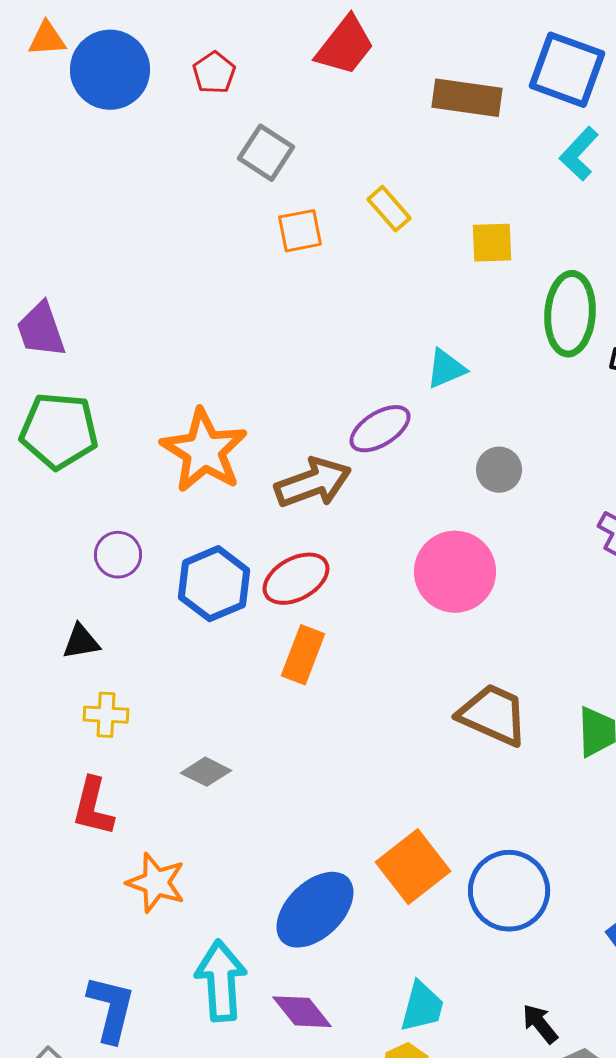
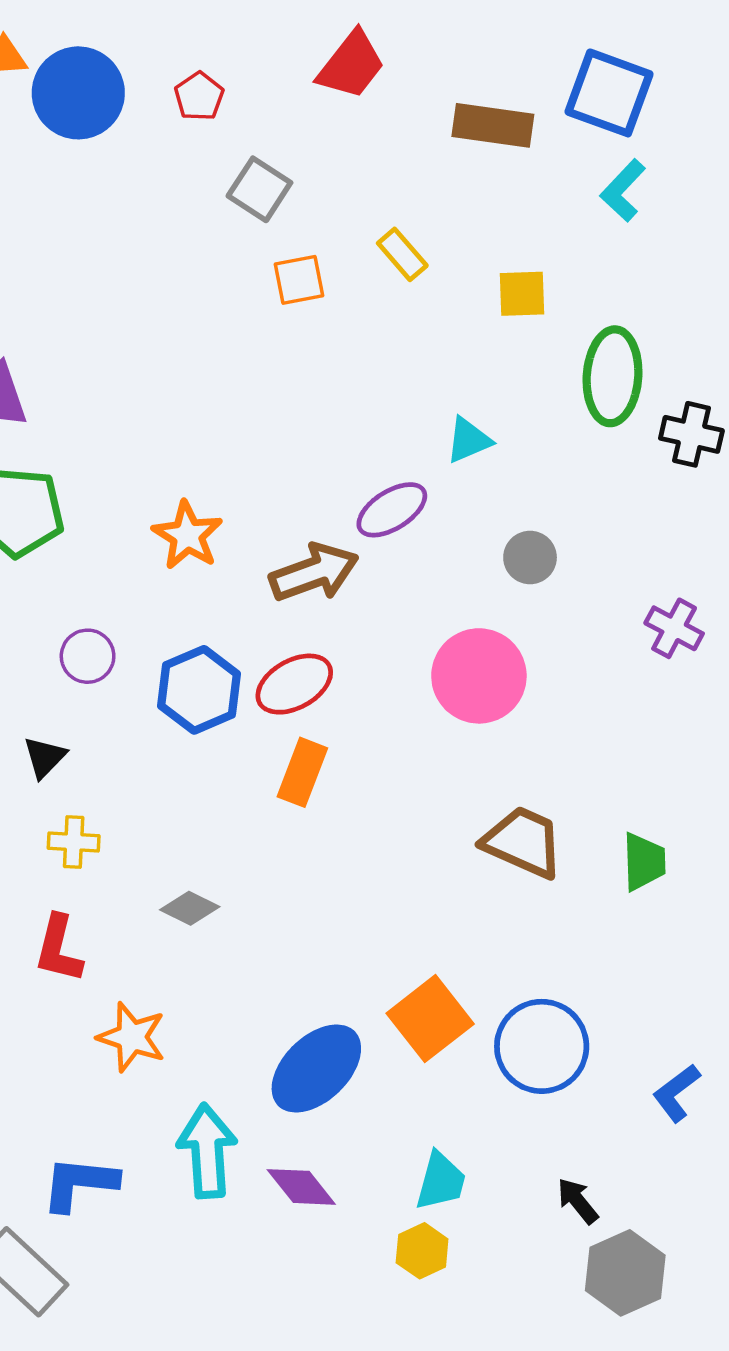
orange star: (204, 451) -> (187, 535), size x0.7
black triangle: (81, 642) -> (45, 757), turned -36
blue L-shape: (111, 1009) -> (79, 1183), turned -98

